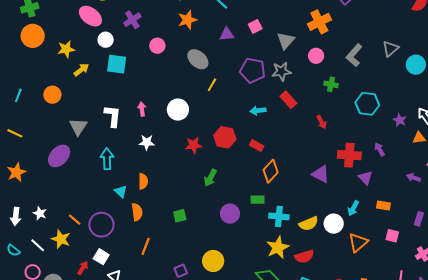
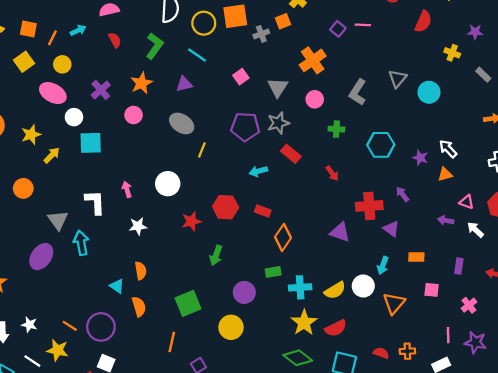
orange star: (187, 20) -> (141, 83), moved
purple triangle: (227, 34) -> (184, 84), moved
cyan arrow: (107, 159) -> (81, 243), moved
green square: (180, 216) -> (188, 303), size x1.6
orange line: (146, 246) -> (172, 342), moved
yellow circle: (213, 261) -> (231, 327), moved

